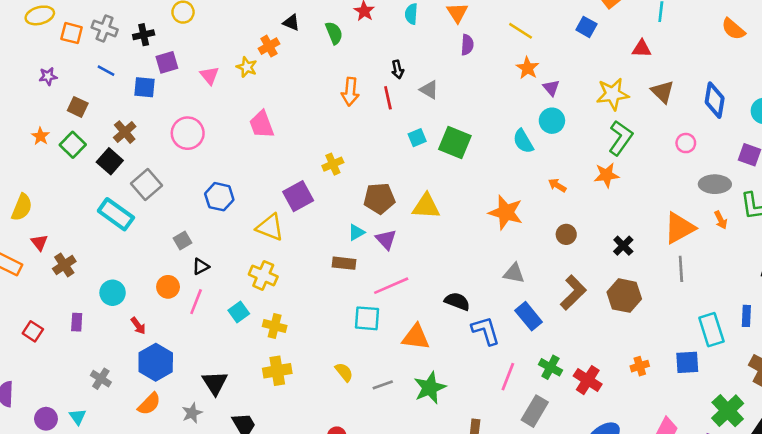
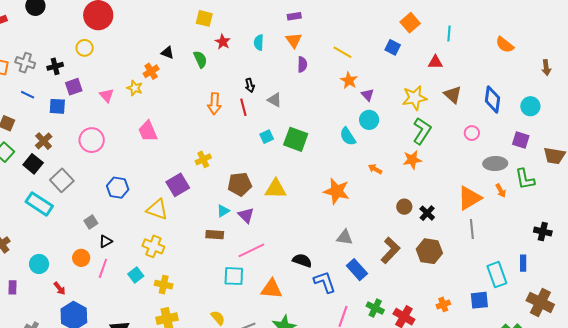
brown circle: (566, 234) -> (404, 207), moved

